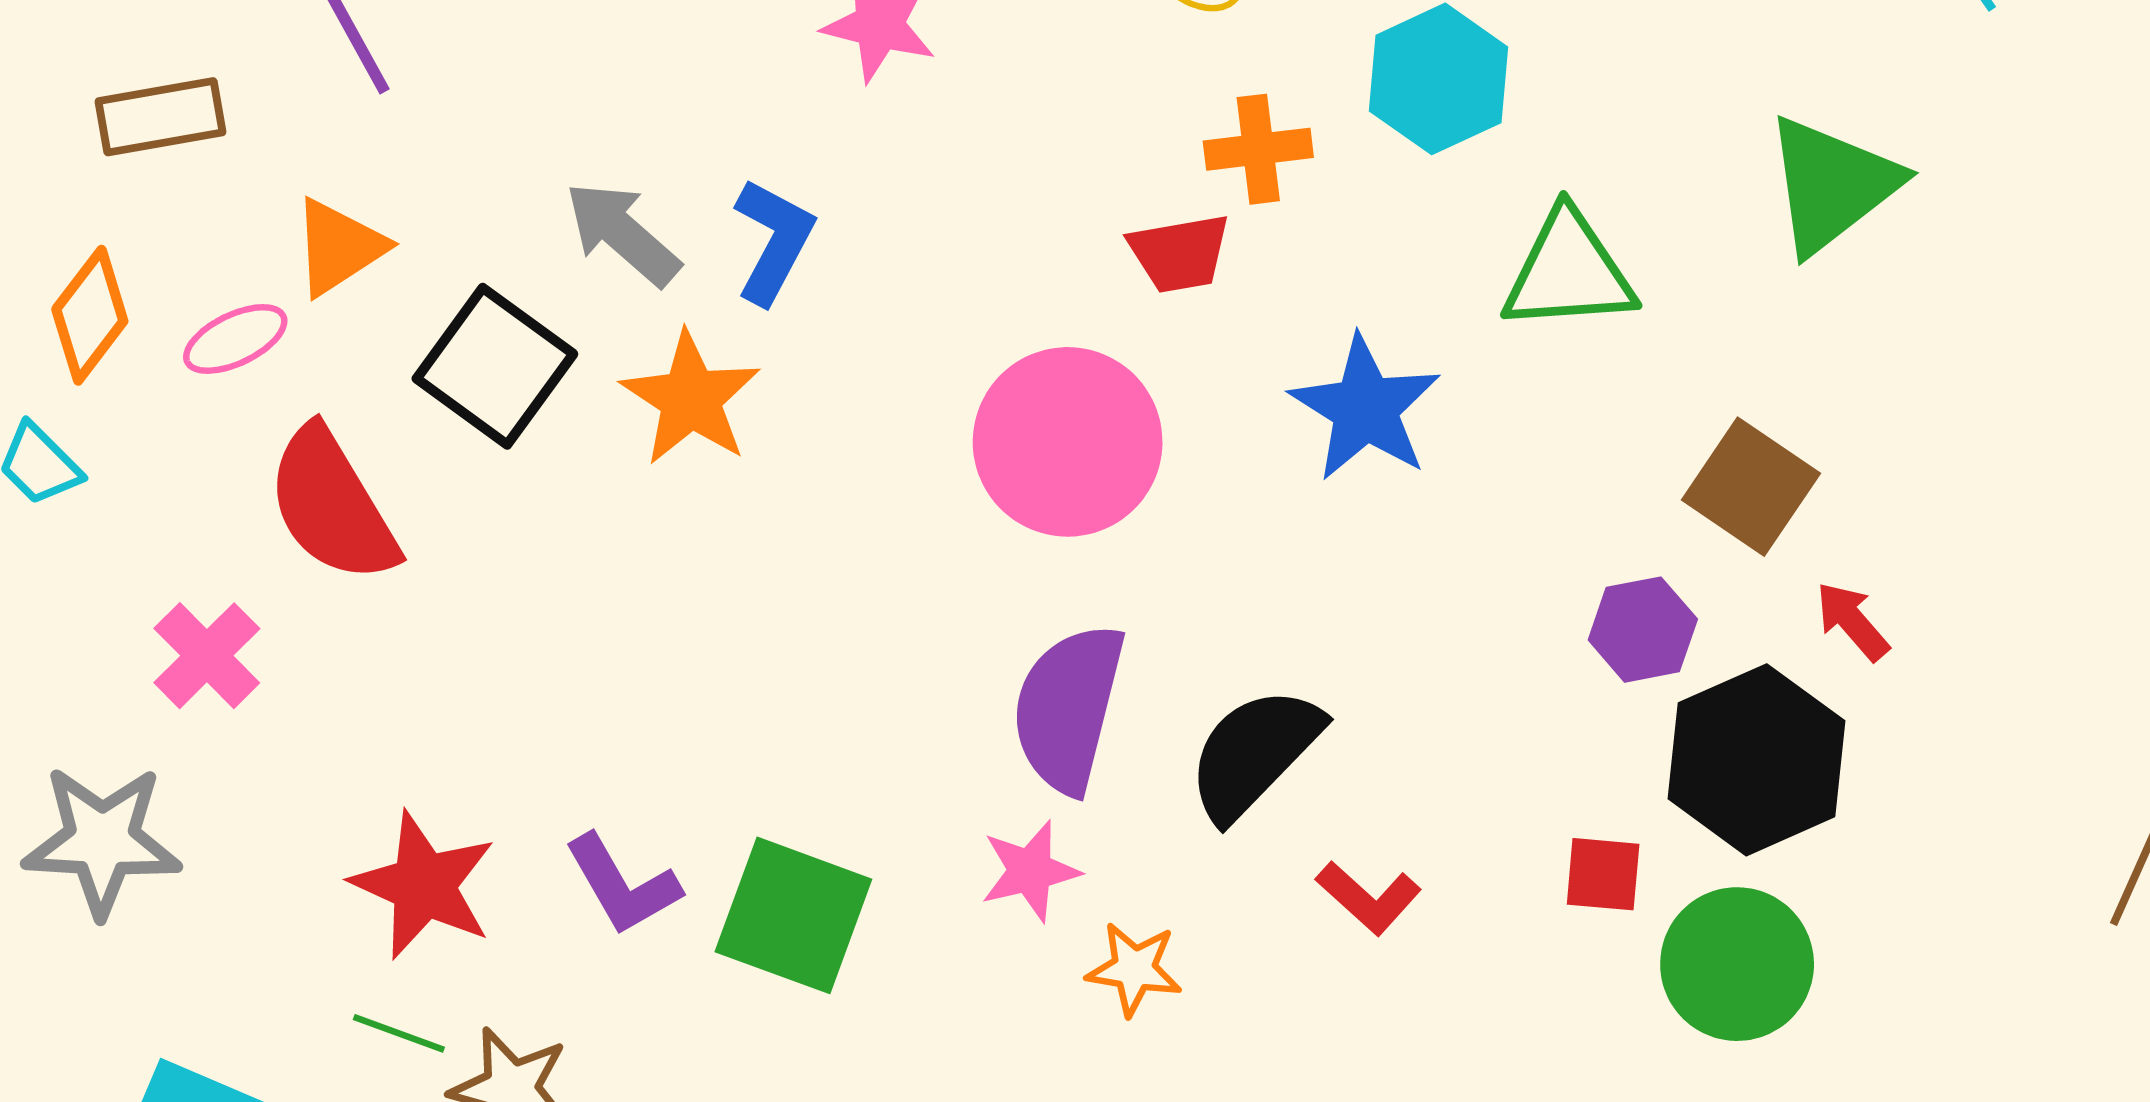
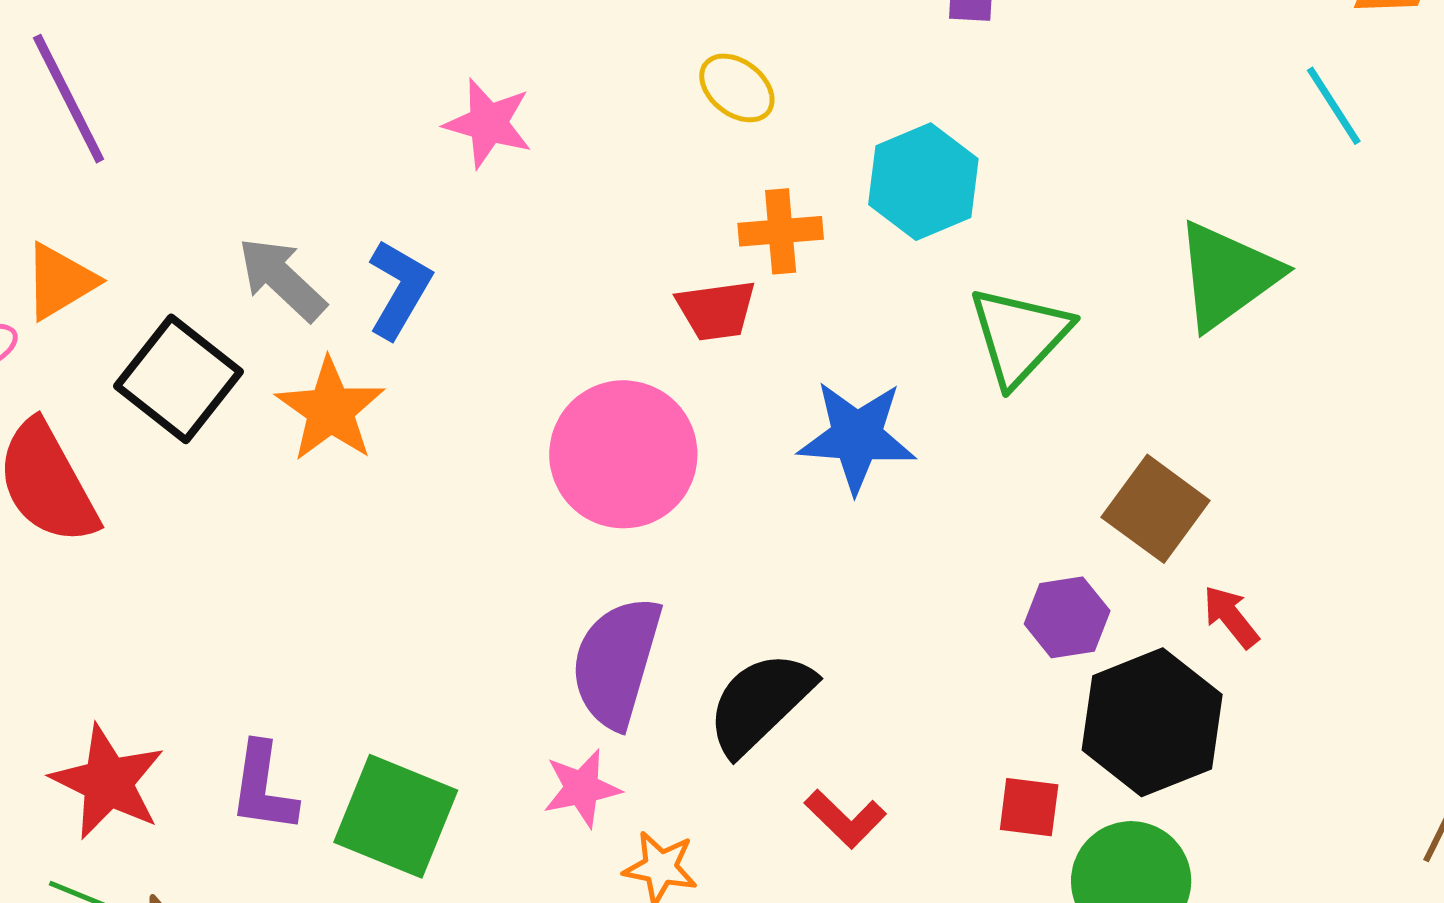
green triangle: (1569, 272) -> (1019, 336), turned -45
blue star: (1365, 408) -> (857, 437), turned -30
purple L-shape: (622, 885) -> (263, 787), turned 36

